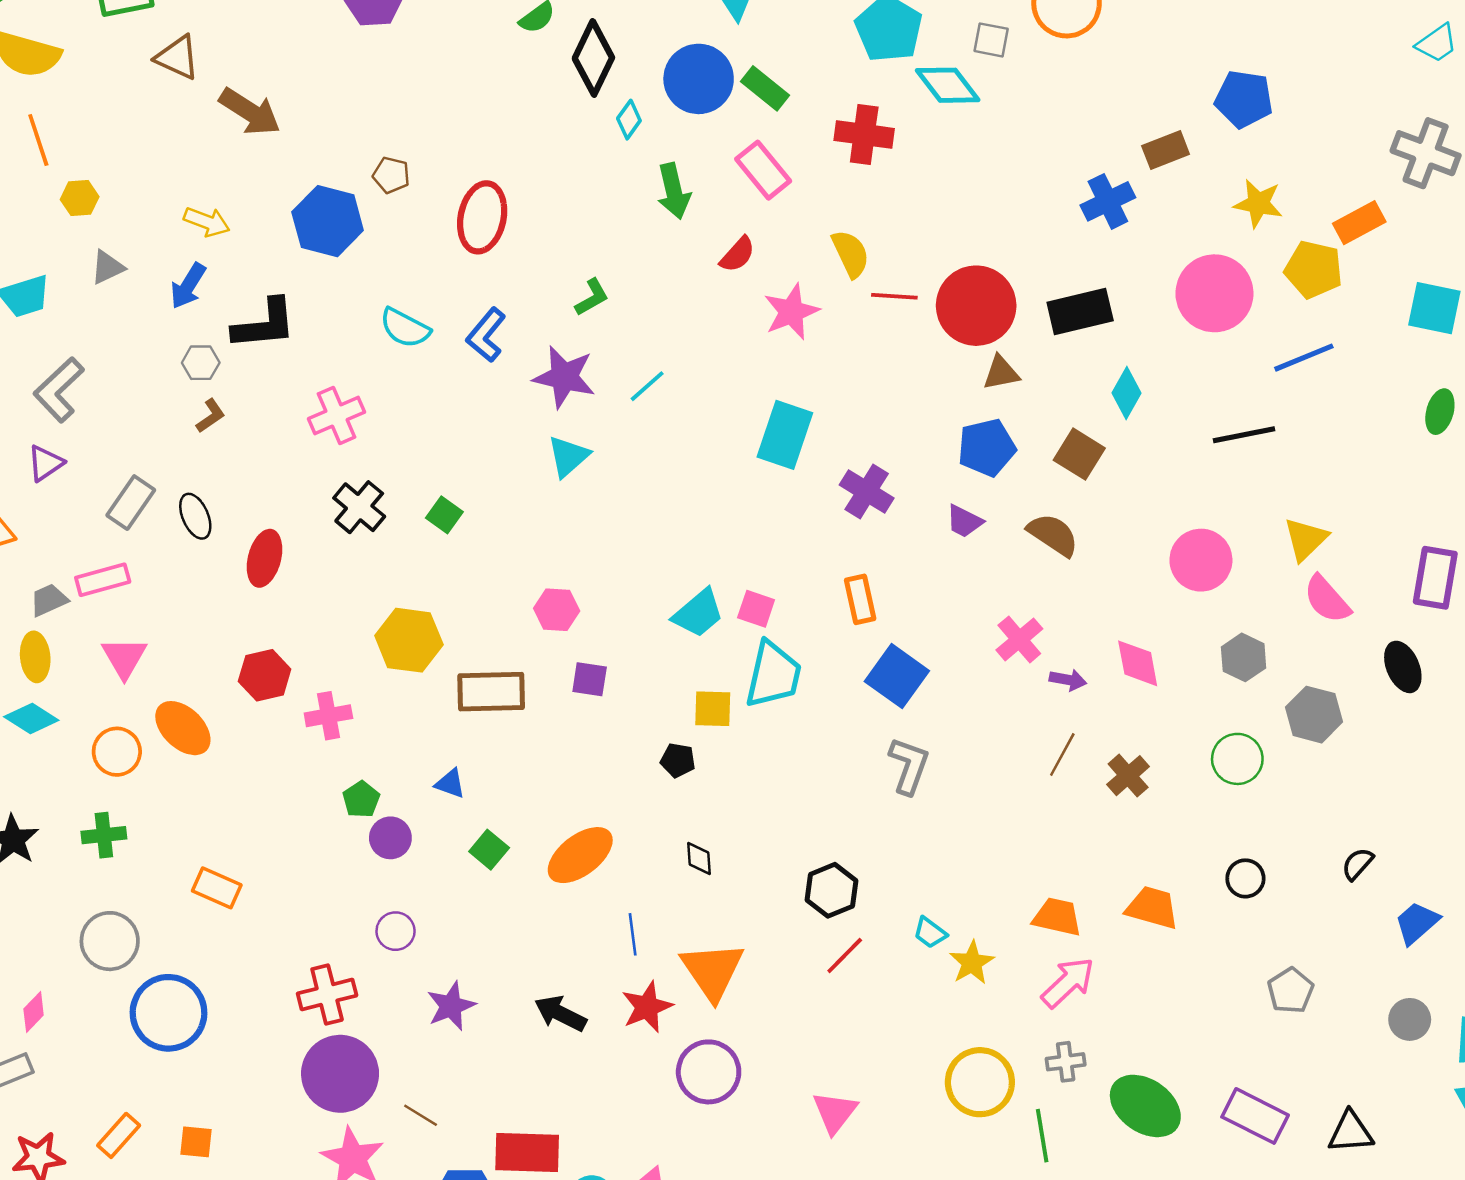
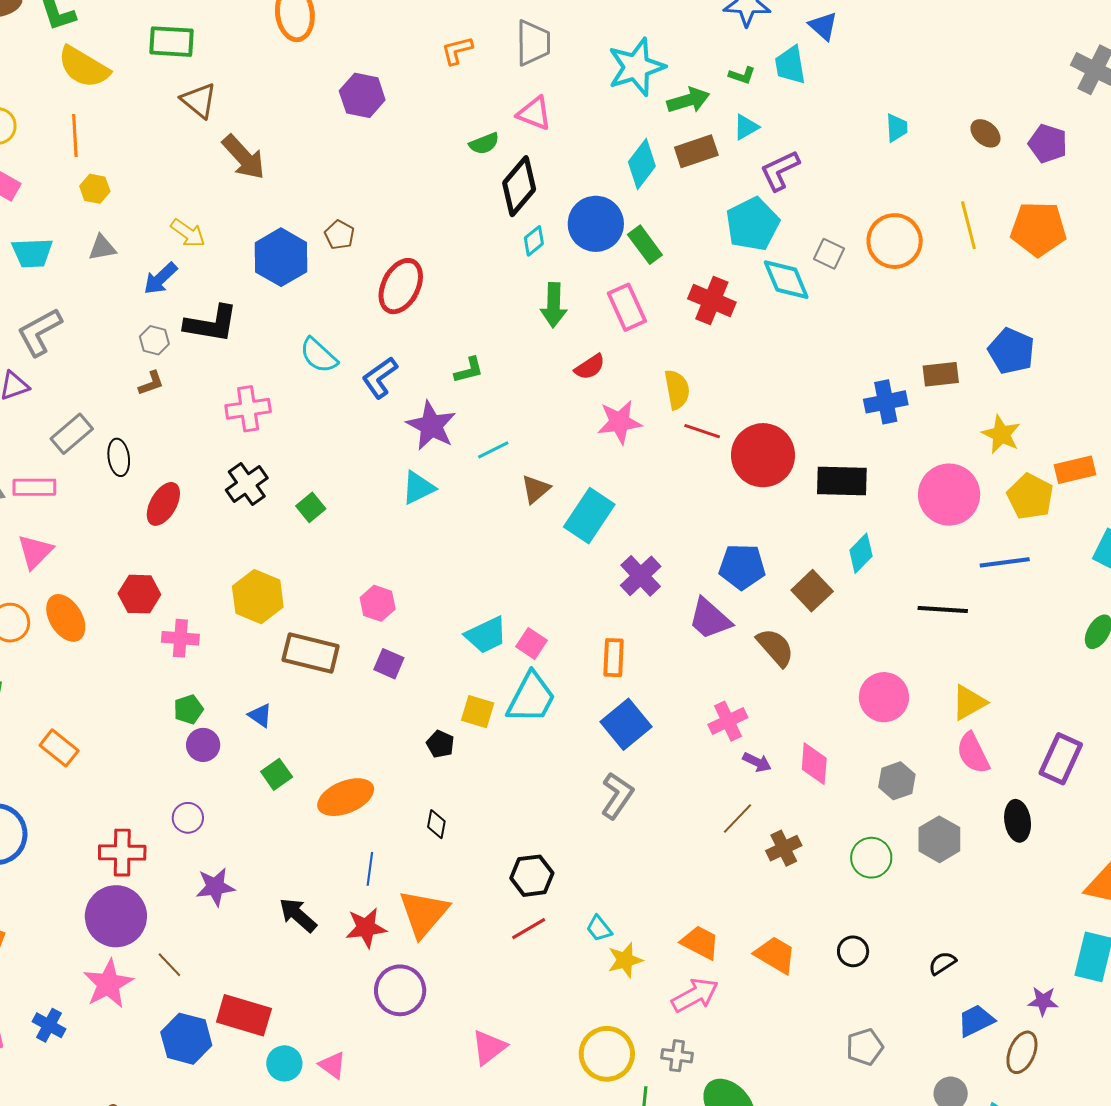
brown triangle: (1001, 373) -> (536, 489), moved, turned -44
purple trapezoid: (964, 521) -> (710, 619), size x1.5

